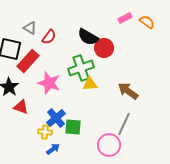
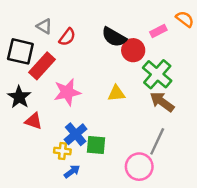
pink rectangle: (125, 18) -> (158, 31), moved
green cross: (81, 68) -> (157, 74), moved, turned -30
pink star: (49, 83) -> (67, 92), turned -30

